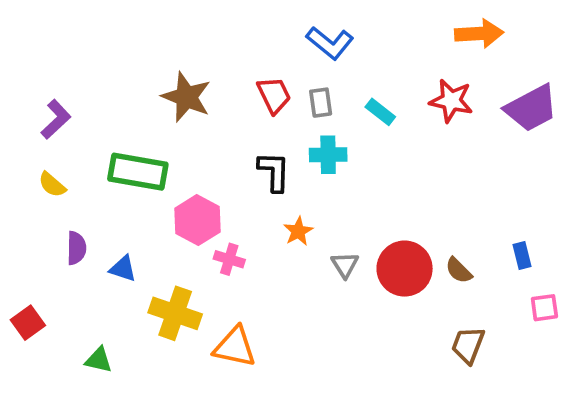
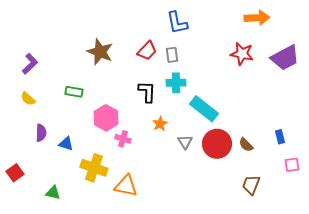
blue L-shape: (330, 43) -> (177, 23), turned 40
red trapezoid: (274, 95) -> (147, 51), turned 70
cyan rectangle: (380, 112) -> (204, 109), moved, size x1.8
green rectangle: (138, 172) -> (74, 92), size x0.6

